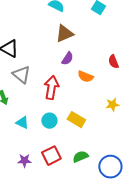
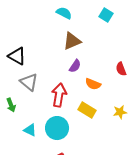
yellow rectangle: (76, 120) -> (87, 110), moved
cyan circle: (49, 121) -> (57, 128), size x1.5

